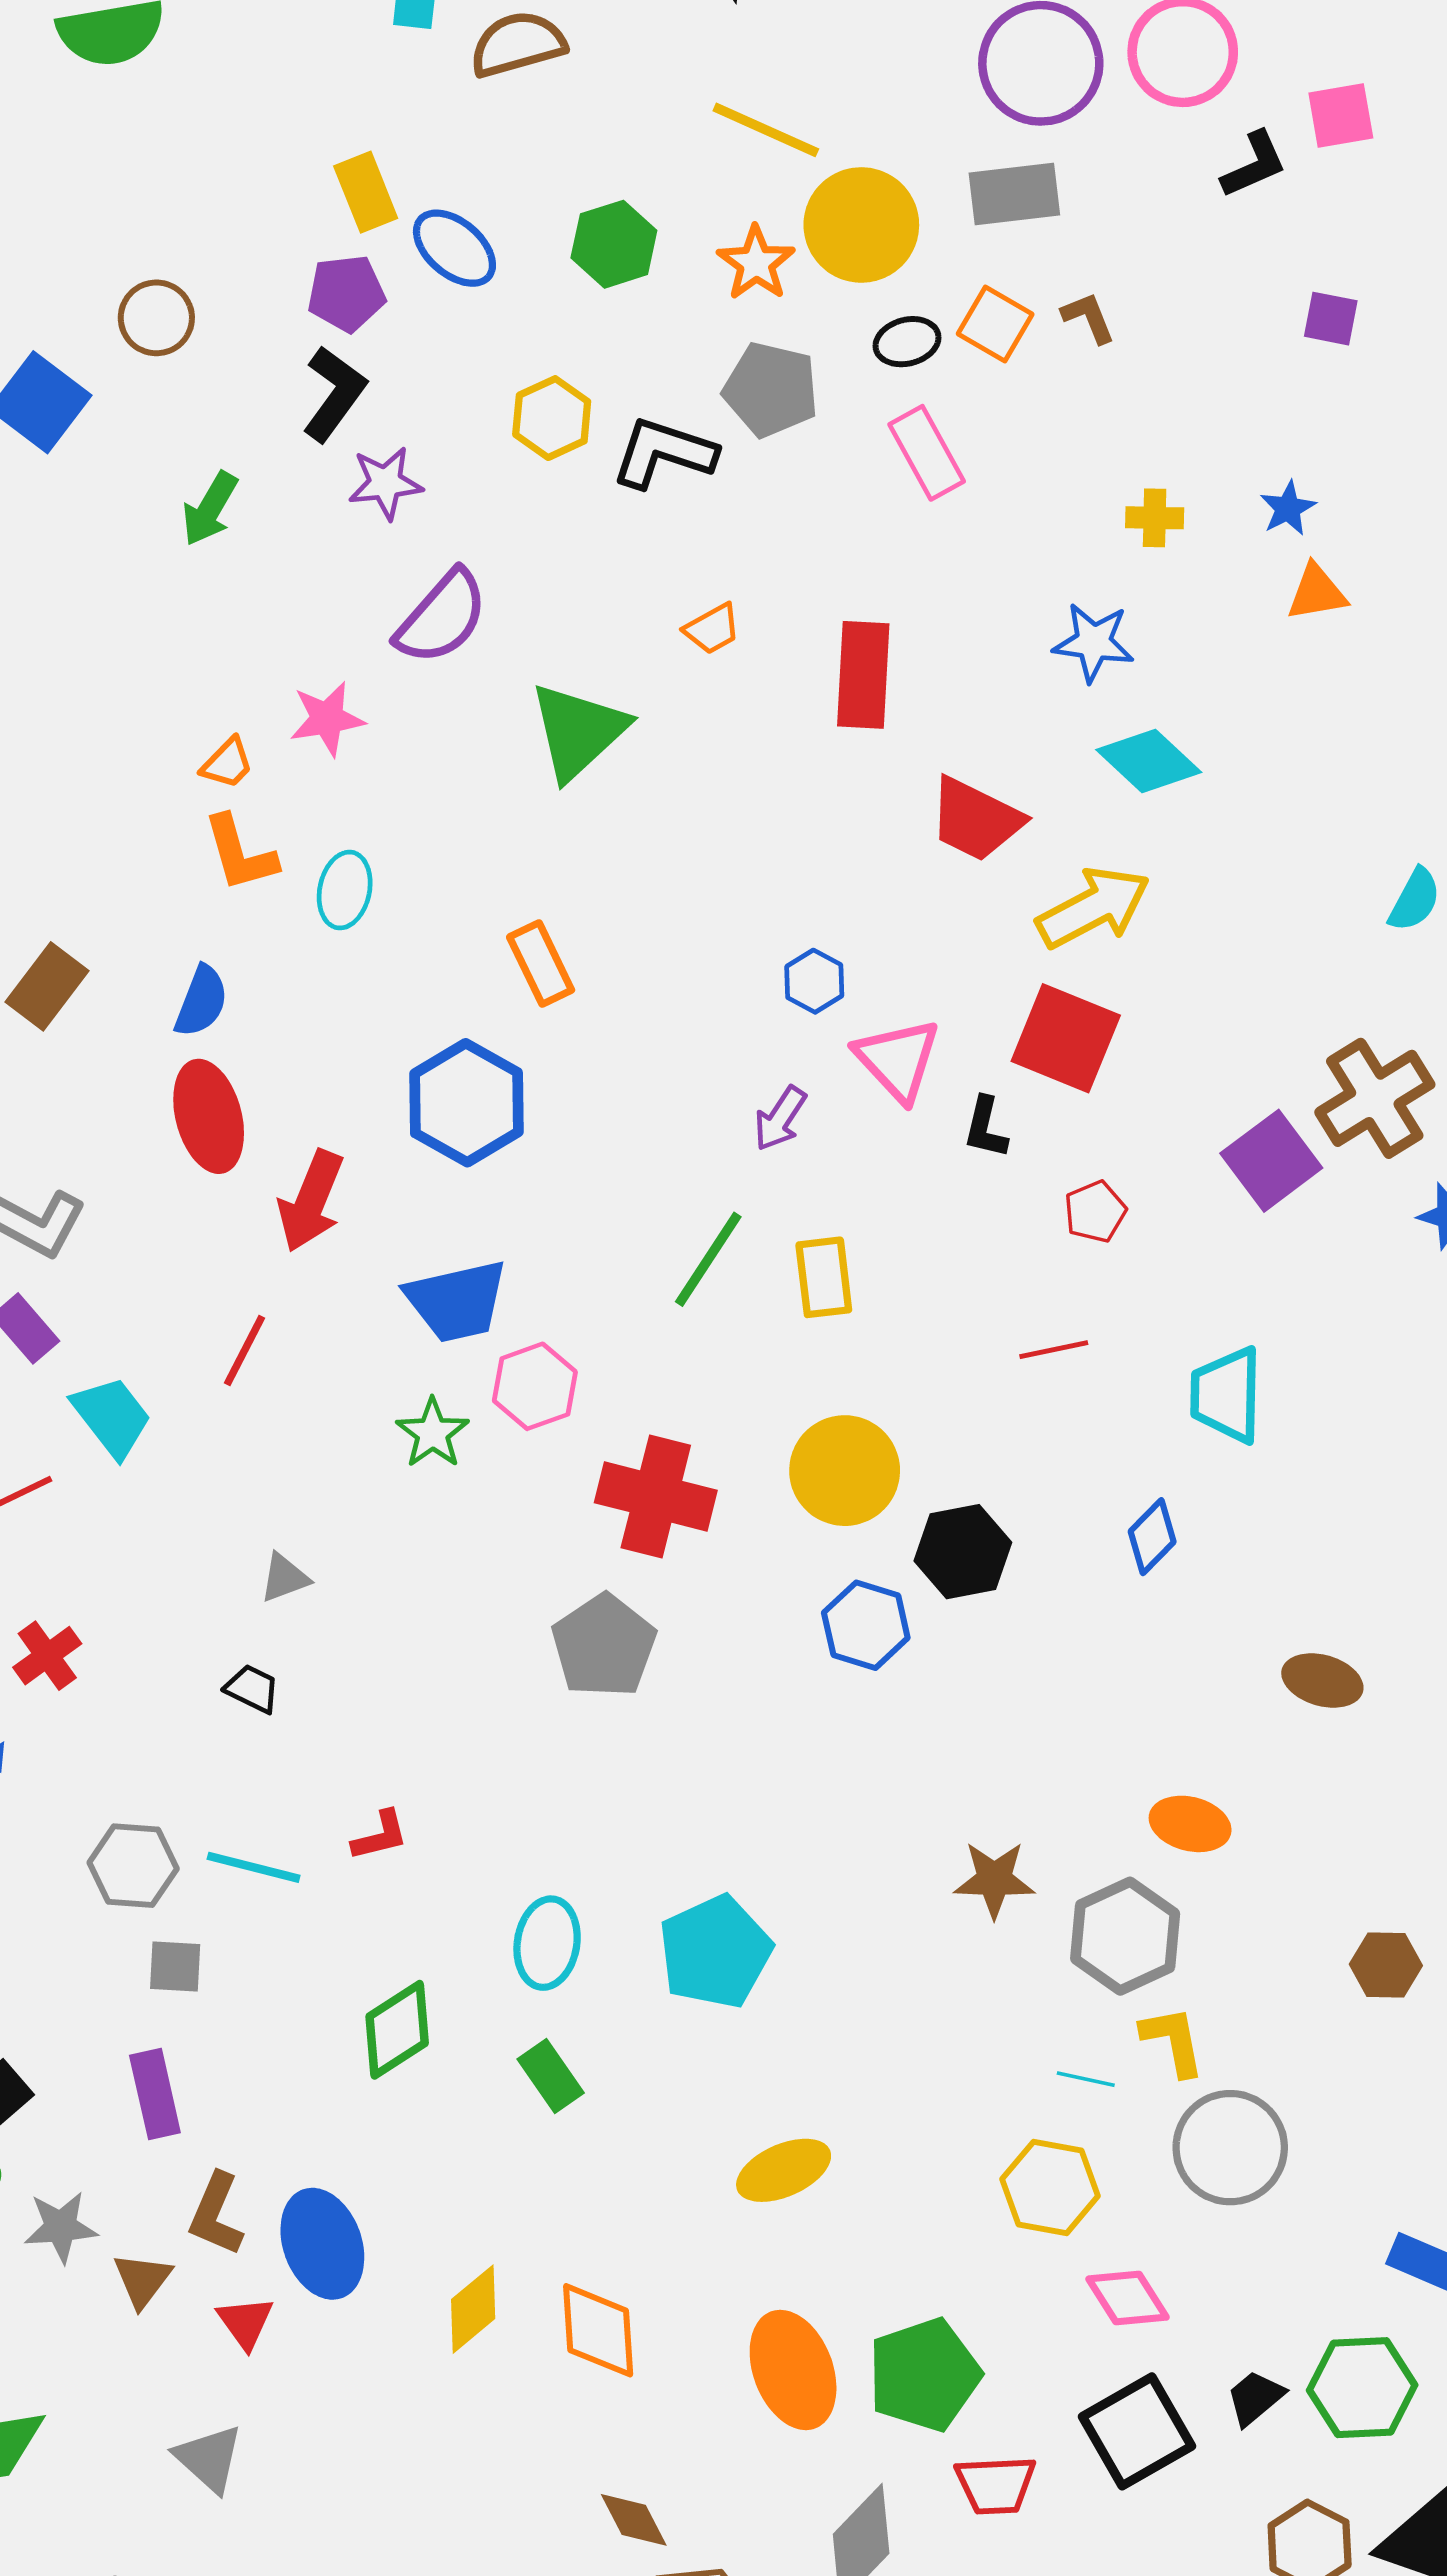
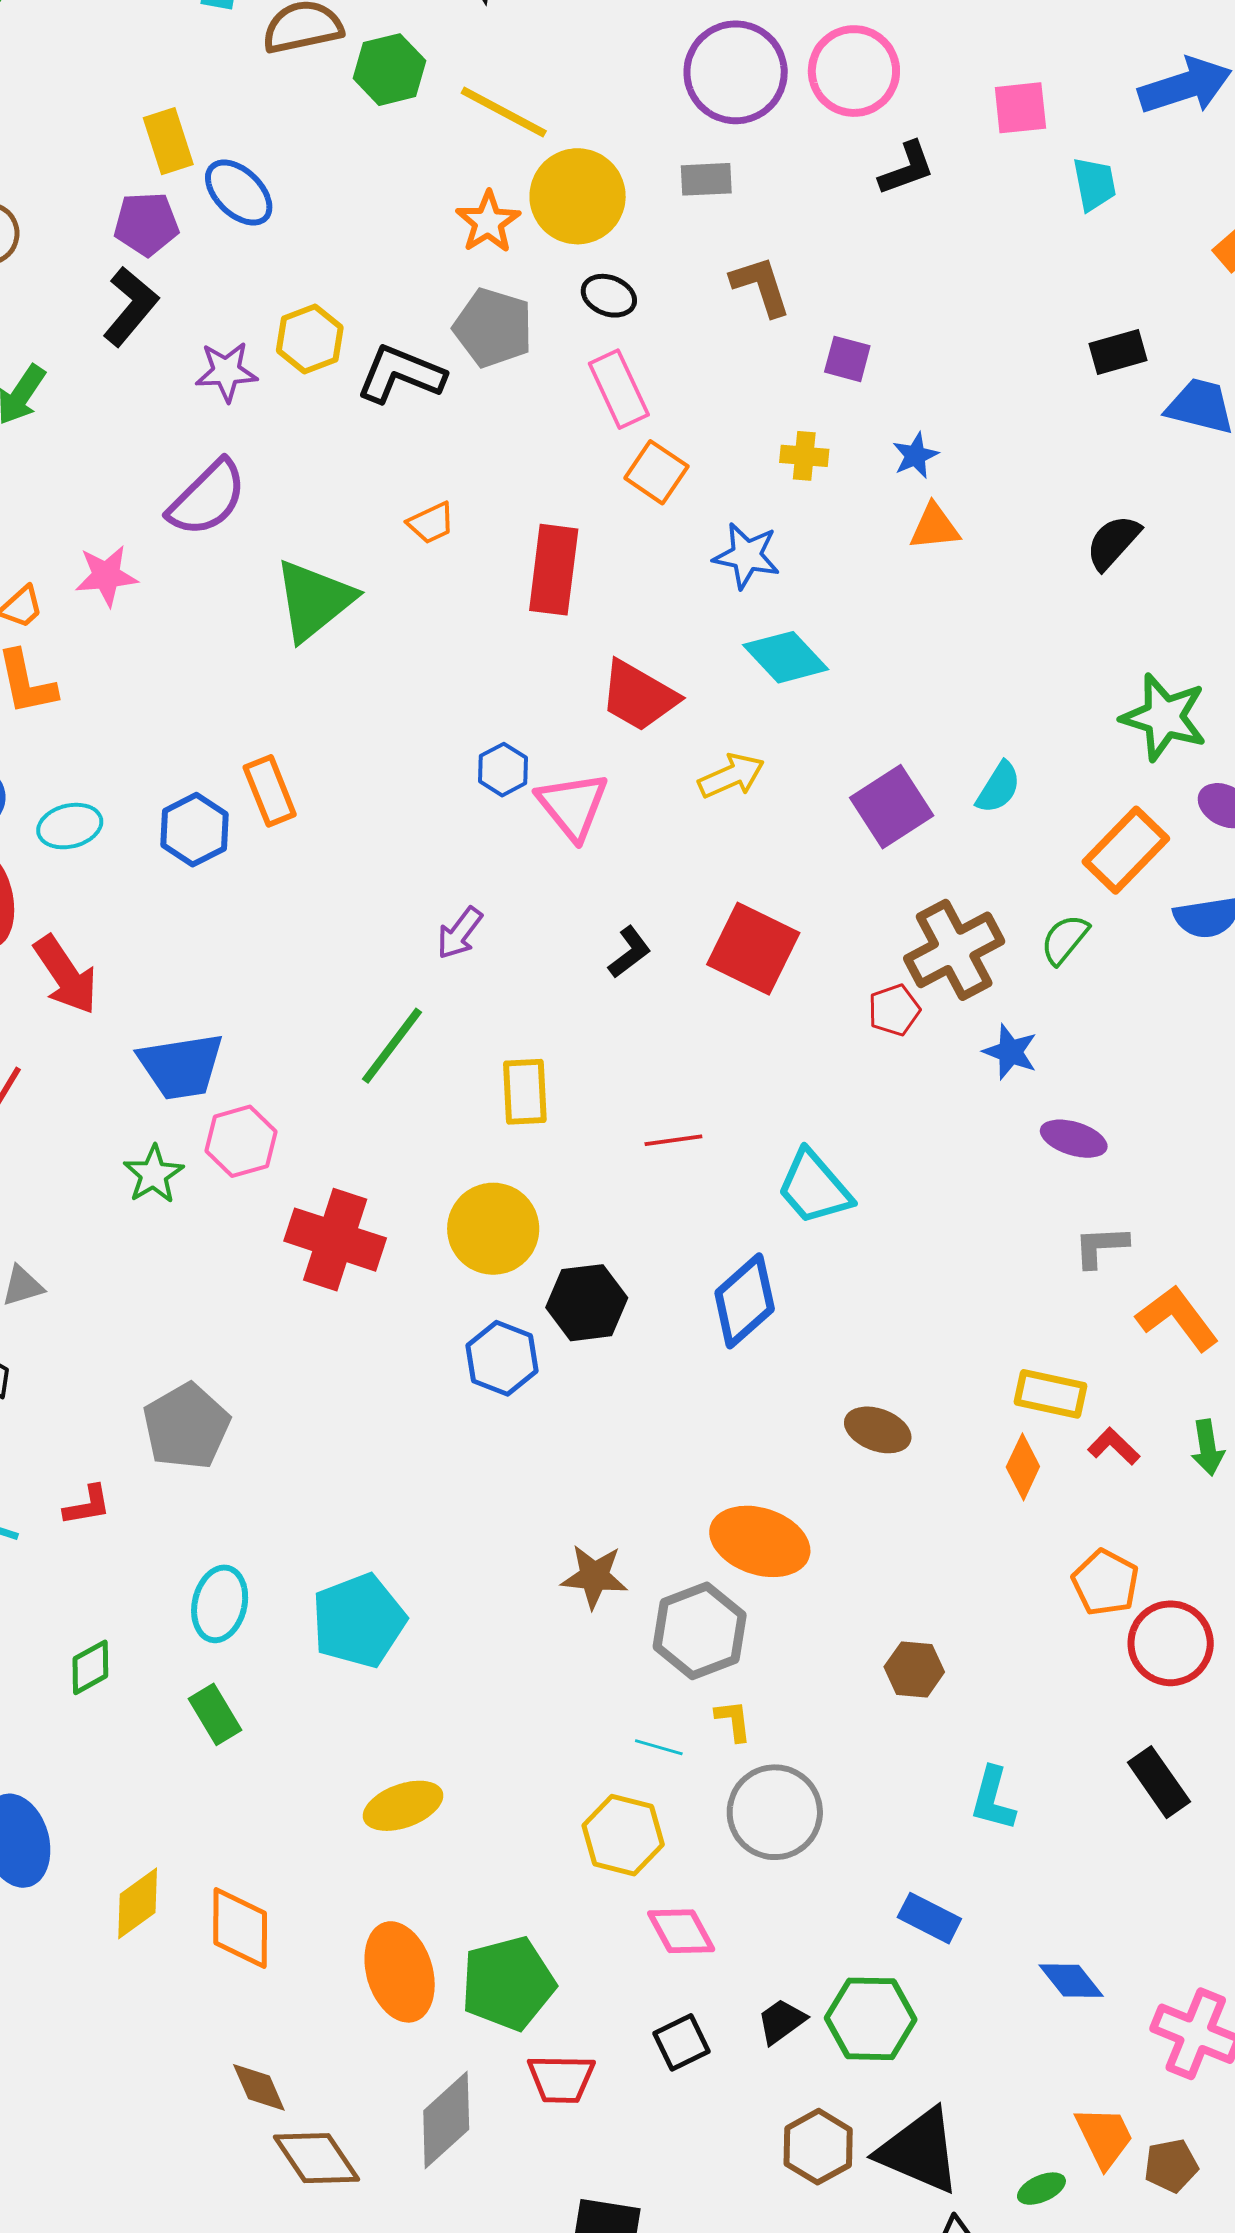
pink square: (1341, 115) -> (1020, 108), moved
gray rectangle: (1014, 194) -> (706, 179), size x0.7
green hexagon: (614, 244) -> (390, 70), moved
brown L-shape: (1088, 318) -> (761, 286), size x1.4
purple square: (1331, 319) -> (847, 359), moved
orange square: (995, 324) -> (656, 472), moved
black ellipse: (907, 342) -> (609, 296), turned 32
purple star: (385, 483) -> (226, 372), moved
cyan ellipse: (345, 890) -> (70, 826), moved, turned 60
yellow arrow: (1093, 908) -> (731, 776), size x0.7
blue hexagon: (814, 981) -> (503, 770), moved
red square: (1066, 1038) -> (753, 949), moved
pink triangle: (898, 1060) -> (573, 806), moved
blue hexagon: (466, 1103) -> (194, 830), moved, size x0.7
black L-shape: (986, 1128) -> (630, 952), turned -144
purple square: (1271, 1161) -> (892, 807), moved
red arrow: (311, 1201) -> (66, 975), turned -60
red pentagon: (1095, 1212) -> (894, 1010), moved
yellow rectangle: (824, 1277) -> (525, 1092), moved
cyan trapezoid: (1226, 1395) -> (814, 1188), turned -46
blue diamond: (1152, 1537) -> (745, 1301), size x1.5
gray pentagon: (604, 1646) -> (186, 1426), moved
orange ellipse: (1190, 1824) -> (760, 1541), size x1.5
green diamond: (397, 2030) -> (90, 1667), size x0.7
yellow L-shape: (1173, 2041) -> (733, 1720), size x0.7
black square: (1137, 2431) -> (681, 2042), size x0.6

